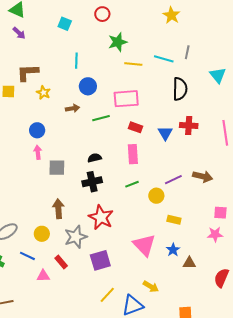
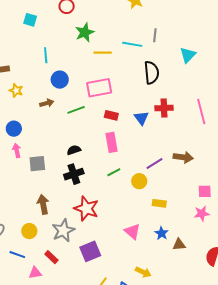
cyan triangle: (218, 75) -> (188, 55), turned 30
pink triangle: (144, 245) -> (132, 232), size x0.7

